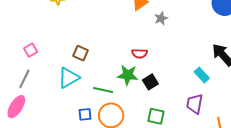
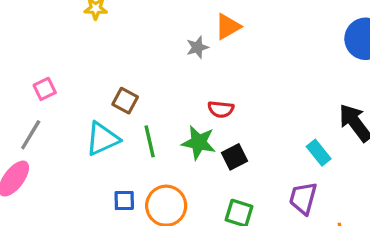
gray star: (161, 18) -> (197, 47), moved
green line: (103, 90) -> (150, 141), moved, turned 60

